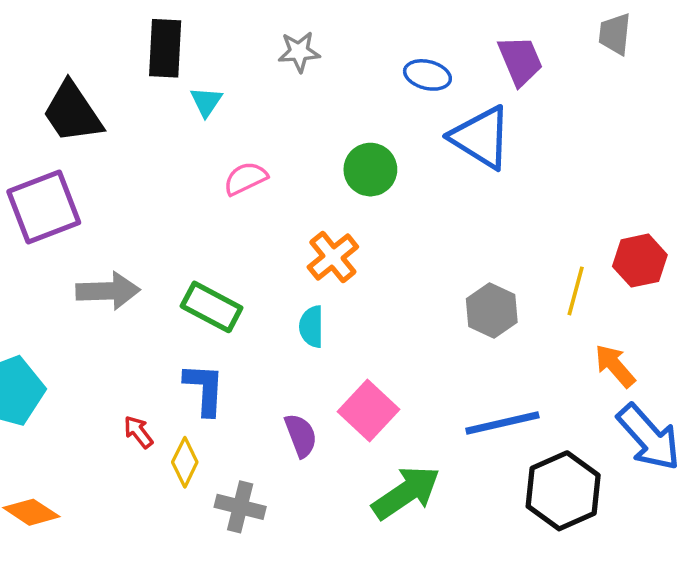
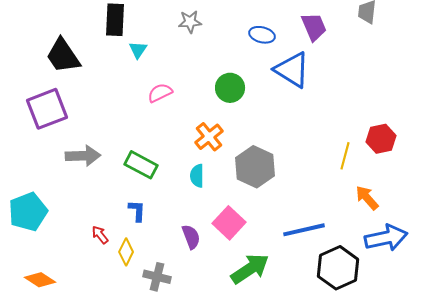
gray hexagon: (492, 311) -> (255, 167), moved, size x1.4
blue L-shape: (204, 389) -> (137, 211), size x0.7
blue arrow: (649, 437) -> (386, 238), turned -60

